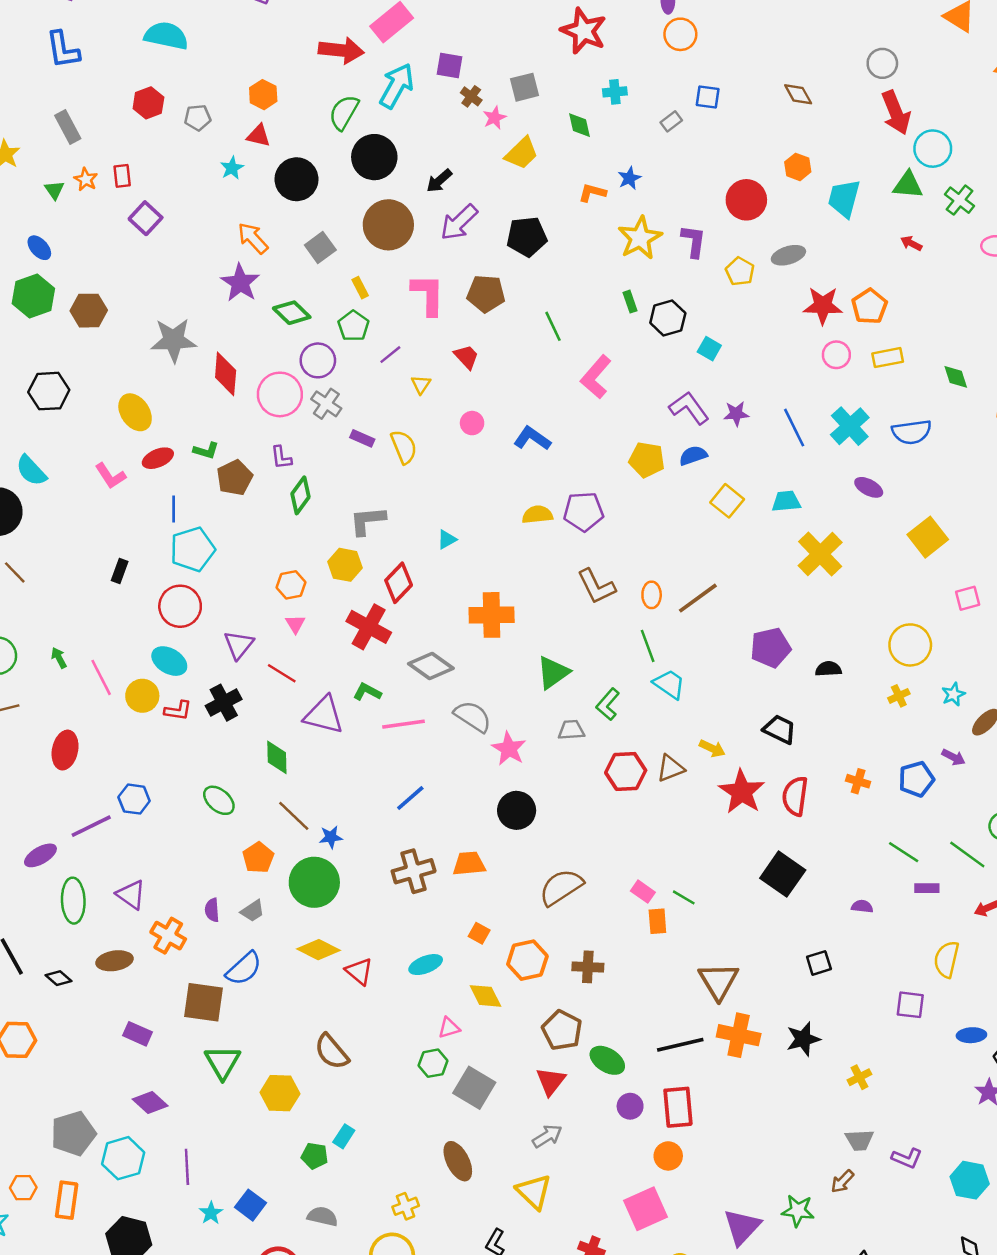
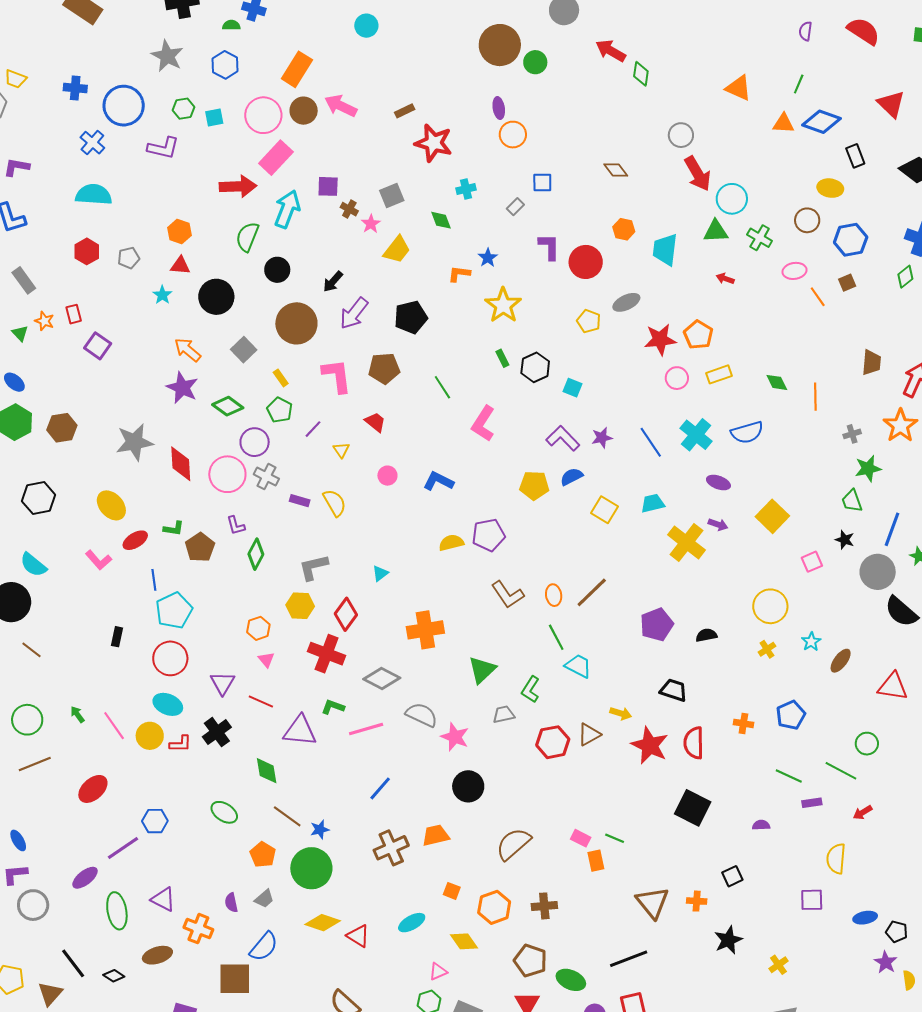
black circle: (374, 157) -> (277, 270), size x0.7
purple L-shape: (694, 241) -> (549, 247), moved
red ellipse: (65, 750) -> (93, 789), turned 44
purple arrow: (953, 757) -> (718, 525), moved
orange cross: (739, 1035) -> (697, 901), moved, size x0.6

